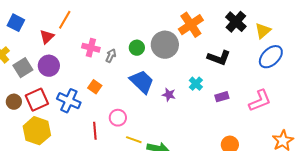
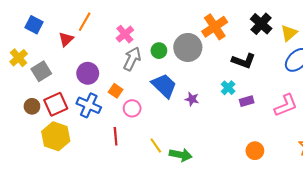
pink cross: (91, 48) -> (125, 34), moved, turned 36
gray arrow: (111, 56) -> (132, 59), size x1.6
purple circle: (49, 66) -> (88, 73), moved
cyan cross: (196, 84) -> (228, 88), moved
pink circle: (118, 118) -> (132, 108), moved
yellow line: (134, 140) -> (156, 146), turned 35

